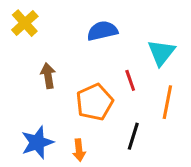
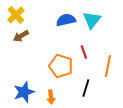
cyan triangle: (161, 52) -> (92, 20), moved
brown arrow: (48, 76) -> (21, 36), moved, turned -112
orange pentagon: (95, 102) -> (61, 66), turned -30

